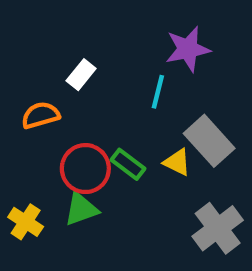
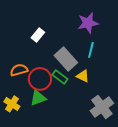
cyan line: (158, 92) -> (91, 50), moved
orange semicircle: (41, 115) -> (19, 70), moved
gray rectangle: (209, 141) -> (66, 59), moved

